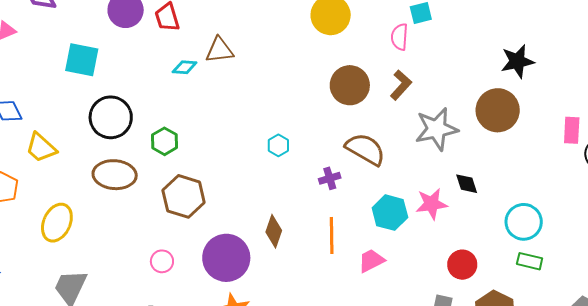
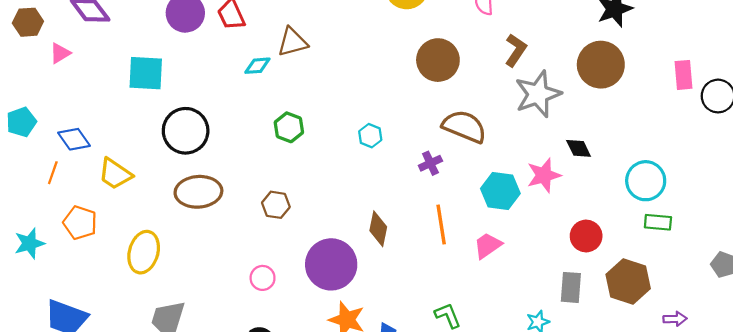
brown L-shape: (401, 85) -> (516, 50), moved
green hexagon: (164, 141) -> (289, 127), moved
brown hexagon: (184, 196) -> (276, 205), size x0.6

